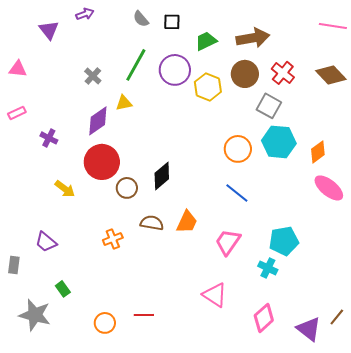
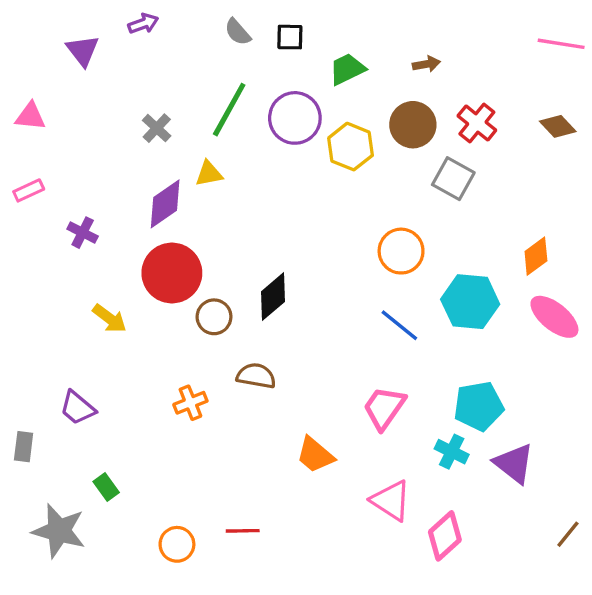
brown arrow: (253, 38) -> (426, 64), size x0.5
brown diamond: (331, 75) -> (558, 126), size x0.7
cyan hexagon: (279, 142) -> (470, 302), moved
orange trapezoid: (187, 222) -> (315, 455), moved, turned 105
pink triangle: (215, 295) -> (391, 500), moved
purple triangle: (309, 329) -> (514, 463), moved

